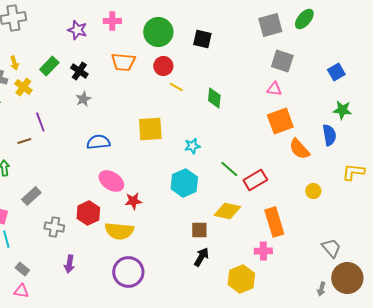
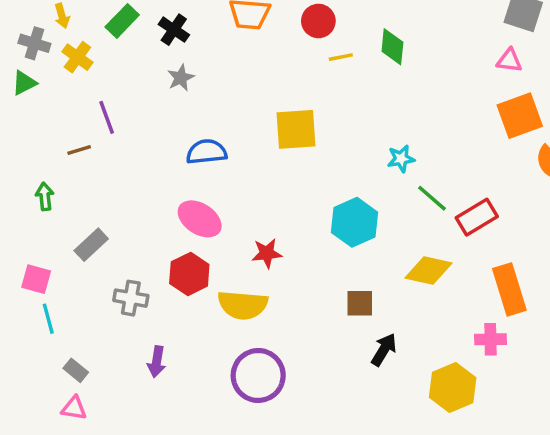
yellow line: (176, 87) -> (341, 57), turned -40
green diamond: (214, 98) -> (392, 47), moved
cyan star: (192, 146) -> (401, 159), moved
pink ellipse: (111, 181) -> (200, 219), moved
brown square: (199, 230) -> (360, 303), moved

